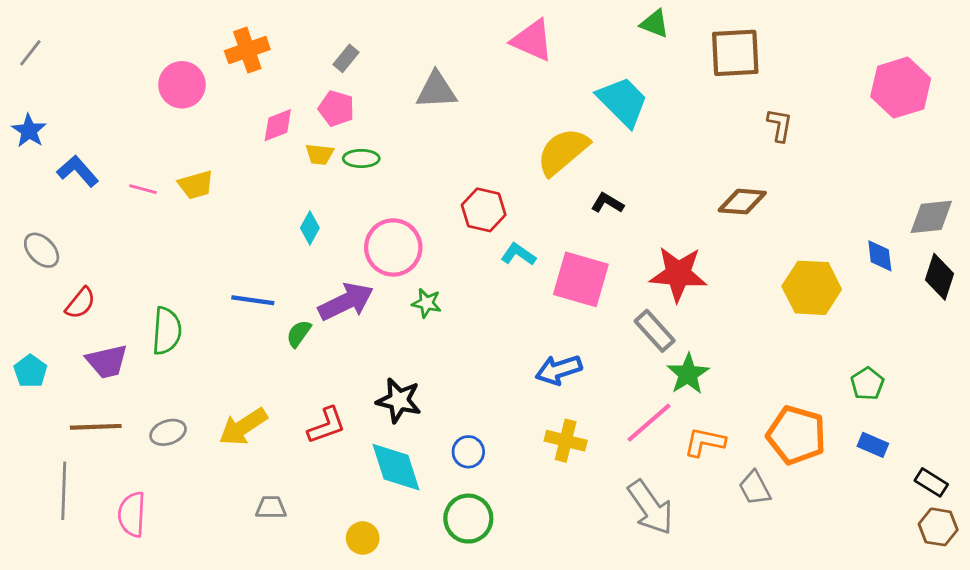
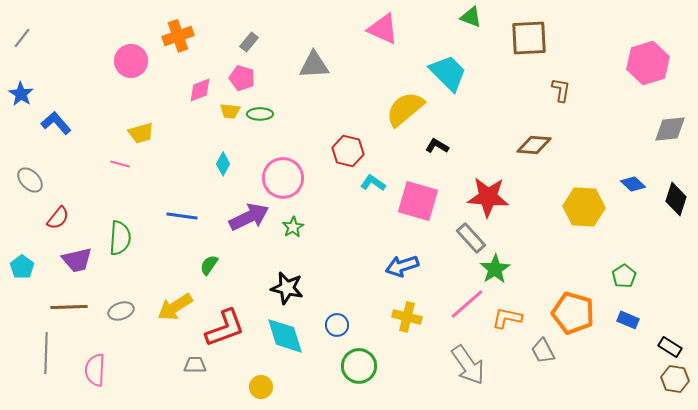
pink line: (143, 189) -> (120, 164), moved
gray diamond: (931, 217) -> (670, 129), moved
blue diamond: (880, 256) -> (633, 184), turned -40
green star: (427, 303) -> (293, 227), moved, turned 30
green semicircle: (299, 334) -> (209, 265), moved
red L-shape: (327, 425) -> (225, 328), moved, size x1.4
green circle: (468, 519) -> (359, 366), moved

